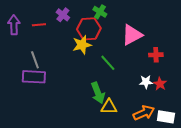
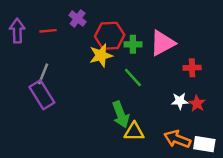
green cross: (100, 12) -> (133, 44), moved, turned -32
gray line: (35, 60) -> (43, 74), turned 42
purple rectangle: (34, 77) -> (42, 95), turned 55
orange arrow: (144, 113) -> (177, 139), turned -135

